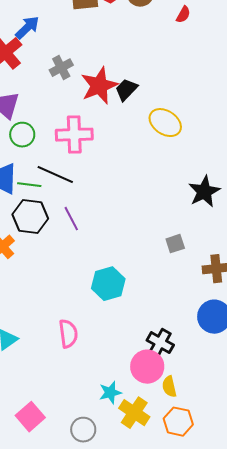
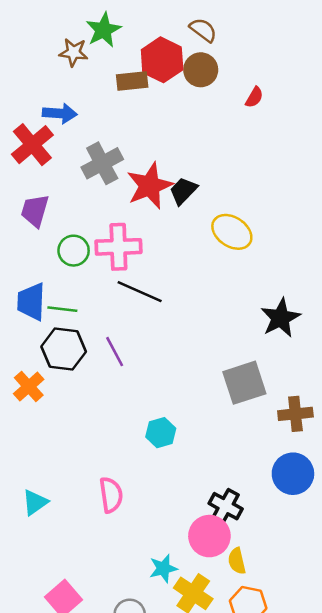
blue arrow: (27, 28) -> (60, 113), turned 48
gray cross: (61, 68) -> (102, 163), size x1.4
green circle: (22, 135) -> (74, 251), moved
black line: (55, 175) -> (140, 292), moved
gray square: (175, 244) -> (244, 383), size x1.8
cyan hexagon: (108, 284) -> (161, 433), size x0.7

